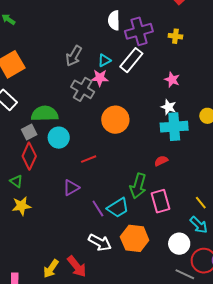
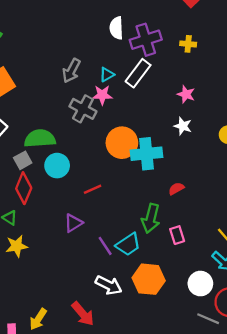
cyan cross: (174, 127) -> (147, 154), moved
pink rectangle: (161, 201) -> (177, 235), size x0.7
yellow arrow: (51, 269) -> (38, 319), moved

